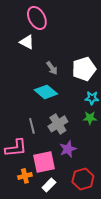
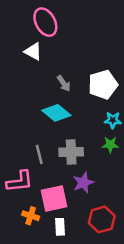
gray cross: (58, 124) -> (71, 152), turned 30
orange cross: (25, 176) -> (31, 216), turned 32
white rectangle: (49, 185) -> (60, 227), turned -48

